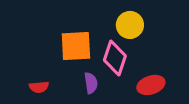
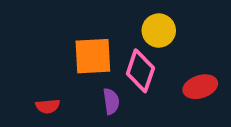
red ellipse: (151, 85) -> (200, 87), moved

